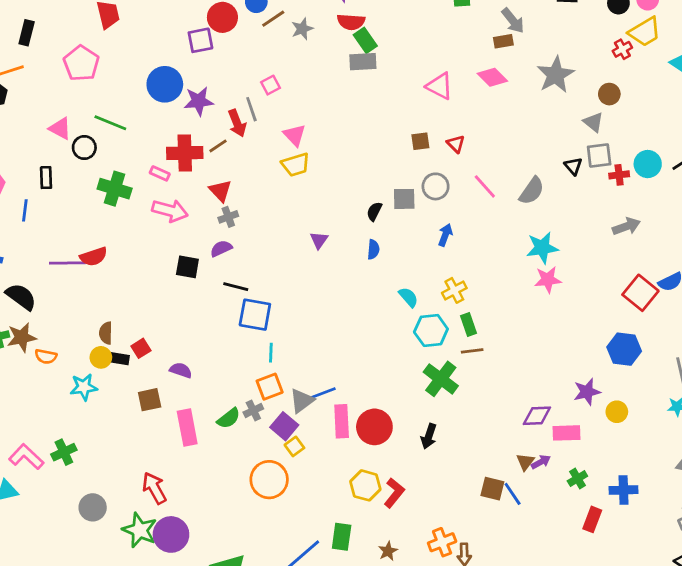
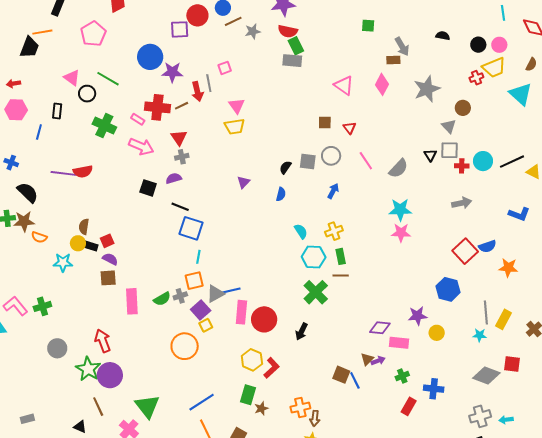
pink diamond: (492, 77) -> (382, 84), turned 65
purple semicircle: (181, 370) -> (110, 259), moved
green rectangle: (342, 537) -> (248, 395), moved

